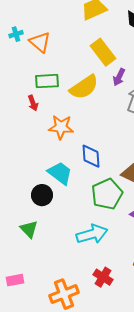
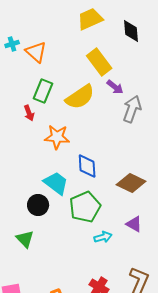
purple arrow: (119, 77) -> (115, 87), turned -78
green rectangle: (47, 81) -> (43, 91), turned -65
green pentagon: (107, 194) -> (85, 207), moved
cyan arrow: (92, 234) -> (103, 237), moved, size x0.6

